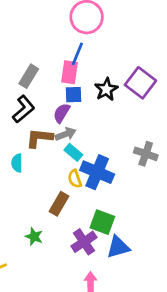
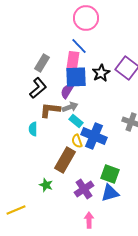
blue line: (77, 54) -> (79, 46), turned -66
blue square: (73, 95) -> (76, 77), size x1.6
brown rectangle: (59, 204) -> (65, 160), size x1.4
green square: (102, 222) -> (110, 174), moved

